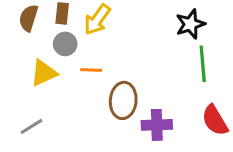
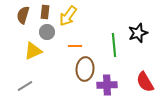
black star: (190, 24) -> (138, 33), moved
green line: (203, 64) -> (114, 45), moved
orange line: (91, 70) -> (75, 46), moved

